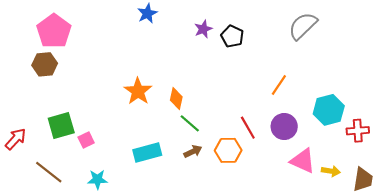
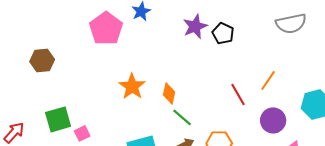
gray semicircle: (303, 26) -> (291, 23), turned -148
purple star: (203, 29) -> (195, 26), size x1.4
pink pentagon: (54, 31) -> (106, 28), moved
red line: (248, 128) -> (238, 94), moved

